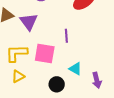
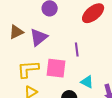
purple triangle: (29, 22) -> (39, 37), turned 30

